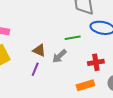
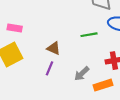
gray arrow: (59, 56) -> (82, 74), moved

